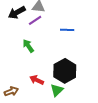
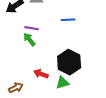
purple line: (35, 20) -> (32, 28), moved, turned 48
green triangle: (57, 90) -> (62, 83), turned 32

